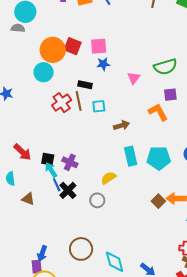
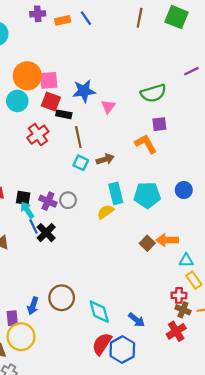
red square: (73, 46) -> (51, 102), moved
pink square: (99, 46) -> (49, 80), moved
blue star: (103, 64) -> (84, 91), size x1.5
pink triangle: (134, 78) -> (108, 107), moved
brown line: (79, 101) -> (78, 137), moved
cyan square: (99, 106) -> (81, 163), moved, turned 32
yellow semicircle: (108, 178) -> (105, 212), moved
gray circle: (97, 200) -> (68, 200), moved
blue arrow: (42, 253) -> (33, 306), moved

